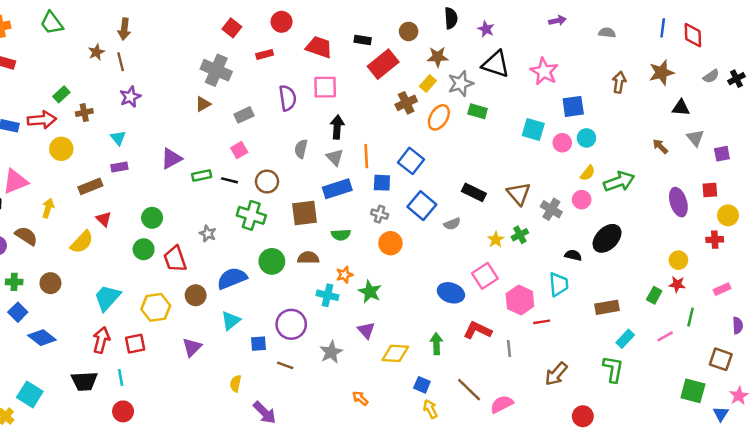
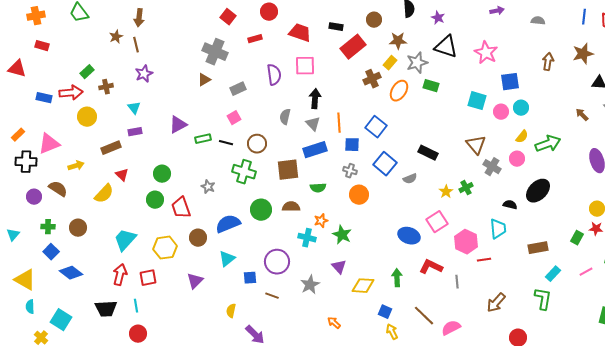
brown triangle: (519, 194) -> (476, 145), moved
yellow arrow: (48, 208) -> (76, 166), turned 56

